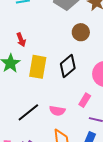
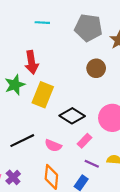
red arrow: (21, 40) -> (32, 62), size x1.5
black diamond: (68, 66) -> (72, 116), moved, turned 60

